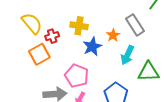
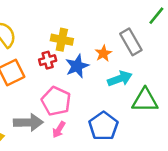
red cross: (52, 36) -> (48, 60), moved
cyan arrow: (127, 55) -> (120, 79), turned -138

